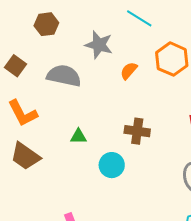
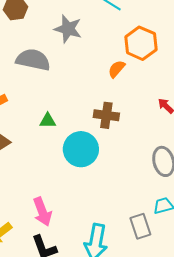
orange semicircle: (129, 71) -> (117, 69), moved
cyan circle: (112, 165) -> (81, 149), size x1.4

